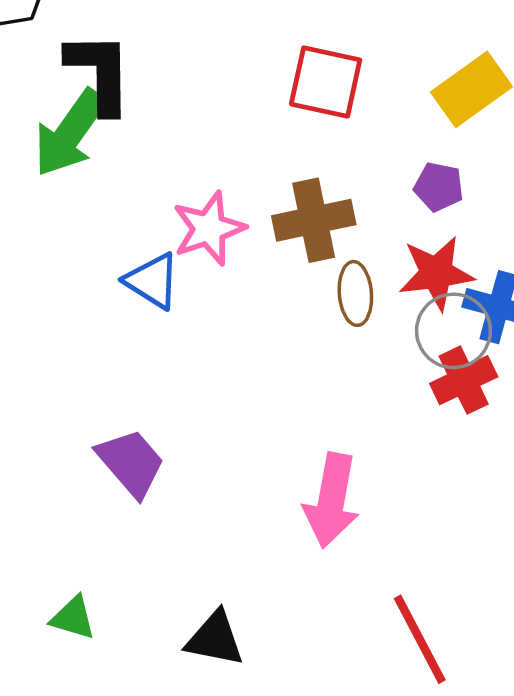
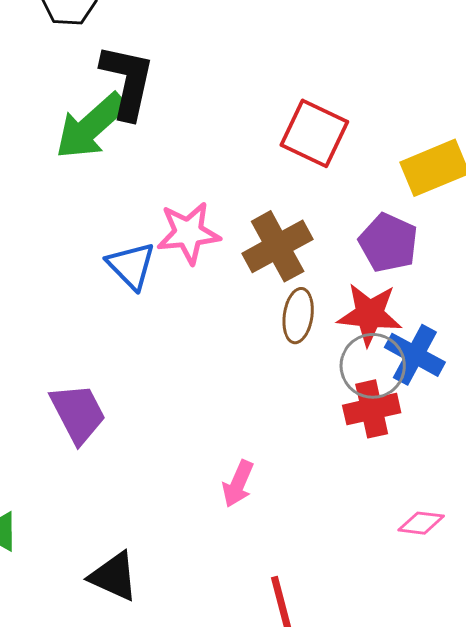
purple pentagon: (439, 187) -> (388, 243), size x1.4
brown cross: (314, 220) -> (278, 246), turned -30
pink arrow: (332, 500) -> (238, 484), size x0.6

